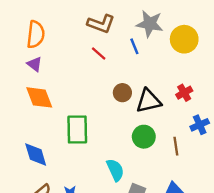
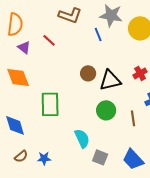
red line: (99, 53) -> (49, 40), moved
purple triangle: (34, 64) -> (24, 47), moved

